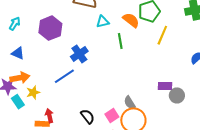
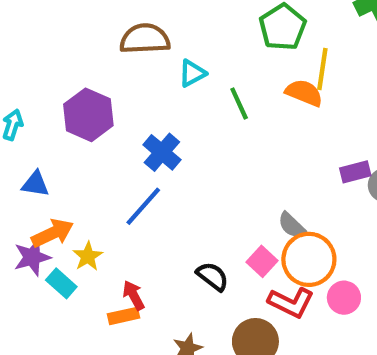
orange semicircle: (131, 20) -> (304, 93), moved

